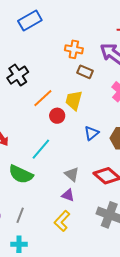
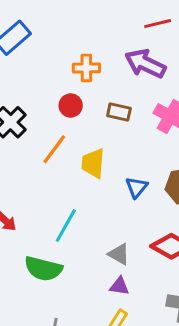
brown rectangle: (85, 72) -> (119, 112), moved
yellow trapezoid: (74, 100) -> (93, 163), moved
red circle: (57, 116) -> (71, 106), moved

